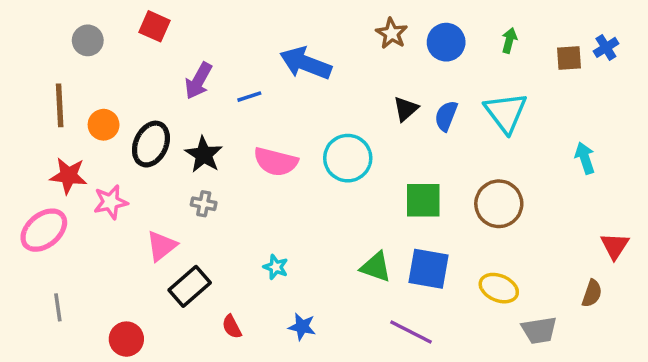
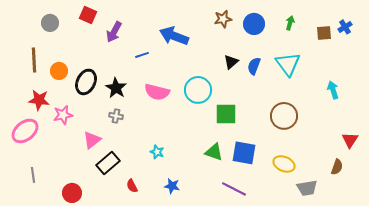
brown star: (392, 33) -> (223, 19), turned 30
purple arrow: (198, 81) -> (114, 32), moved
green square: (423, 200) -> (226, 114), moved

